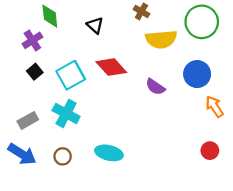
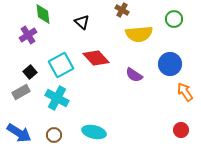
green circle: (202, 22) -> (174, 19), size x0.6
black square: (35, 72) -> (30, 72), moved
gray rectangle: (28, 120) -> (21, 92), moved

